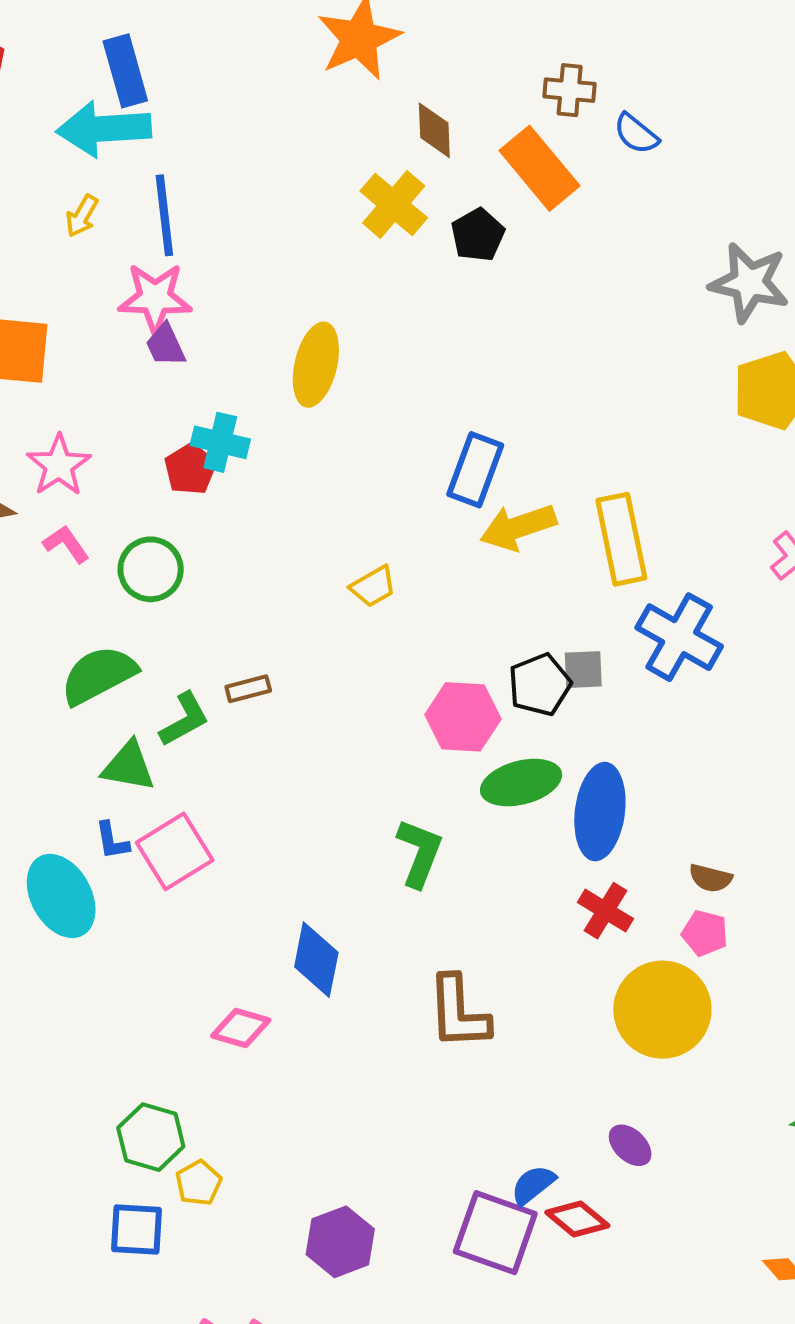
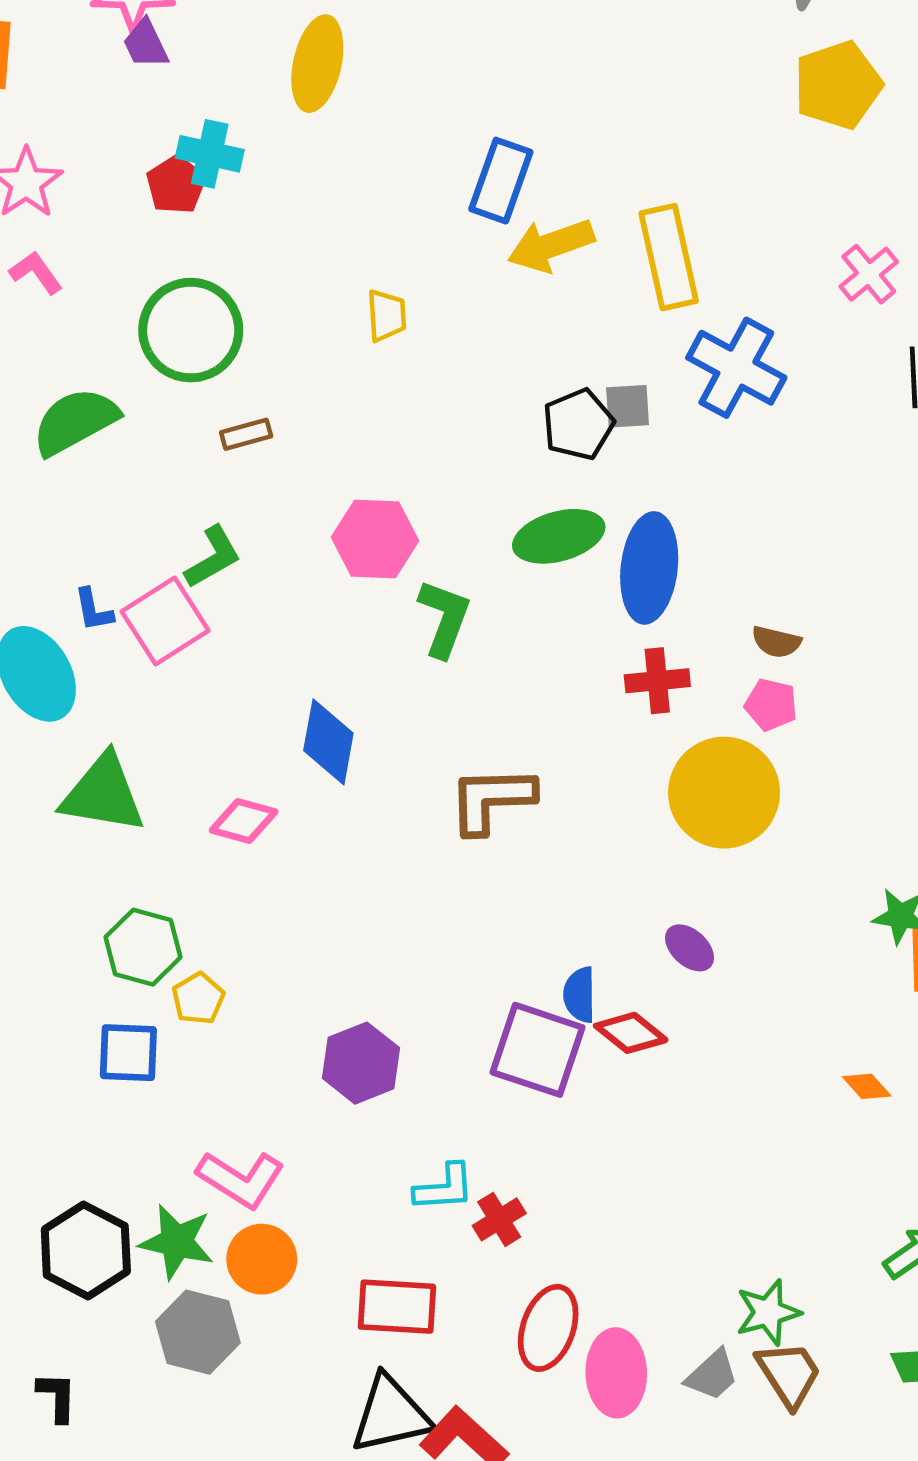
green circle: (151, 569) -> (191, 330), moved, size x1.4
yellow trapezoid: (373, 586) -> (387, 315), turned -63
pink hexagon: (463, 717) -> (375, 539), moved
green L-shape: (184, 719) -> (213, 557), moved
green triangle: (128, 766) -> (103, 794), moved, size x1.4
red cross: (606, 911) -> (657, 681), turned -36
brown L-shape: (458, 1012) -> (491, 799), turned 92
blue semicircle: (533, 1185) -> (580, 995), turned -51

